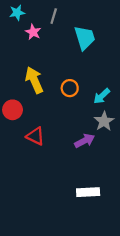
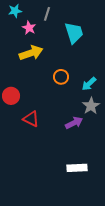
yellow arrow: (34, 80) -> (31, 53), moved, turned 95

